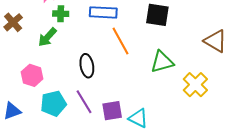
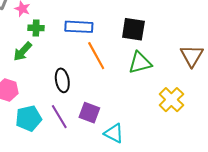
brown triangle: (215, 41) -> (192, 56), turned 30
green triangle: (162, 62) -> (140, 63), moved
purple square: (112, 111) -> (89, 113), moved, turned 30

